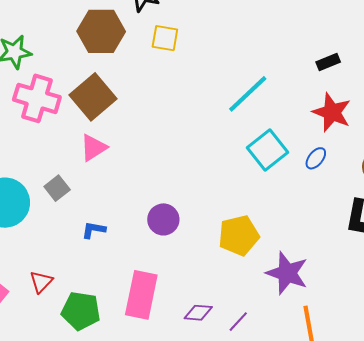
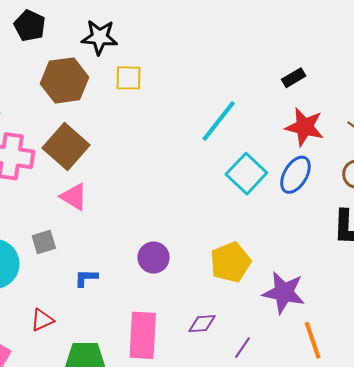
pink triangle: (93, 148) -> (74, 197), turned -48
blue ellipse: (316, 158) -> (295, 175), size x1.6
gray square: (57, 188) -> (44, 242), turned 30
red triangle: (41, 282) -> (42, 320), moved, turned 30
purple diamond: (198, 313) -> (202, 324), moved

